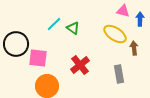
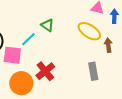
cyan line: (54, 24) -> (28, 39), moved
red cross: (80, 65) -> (45, 71), moved

